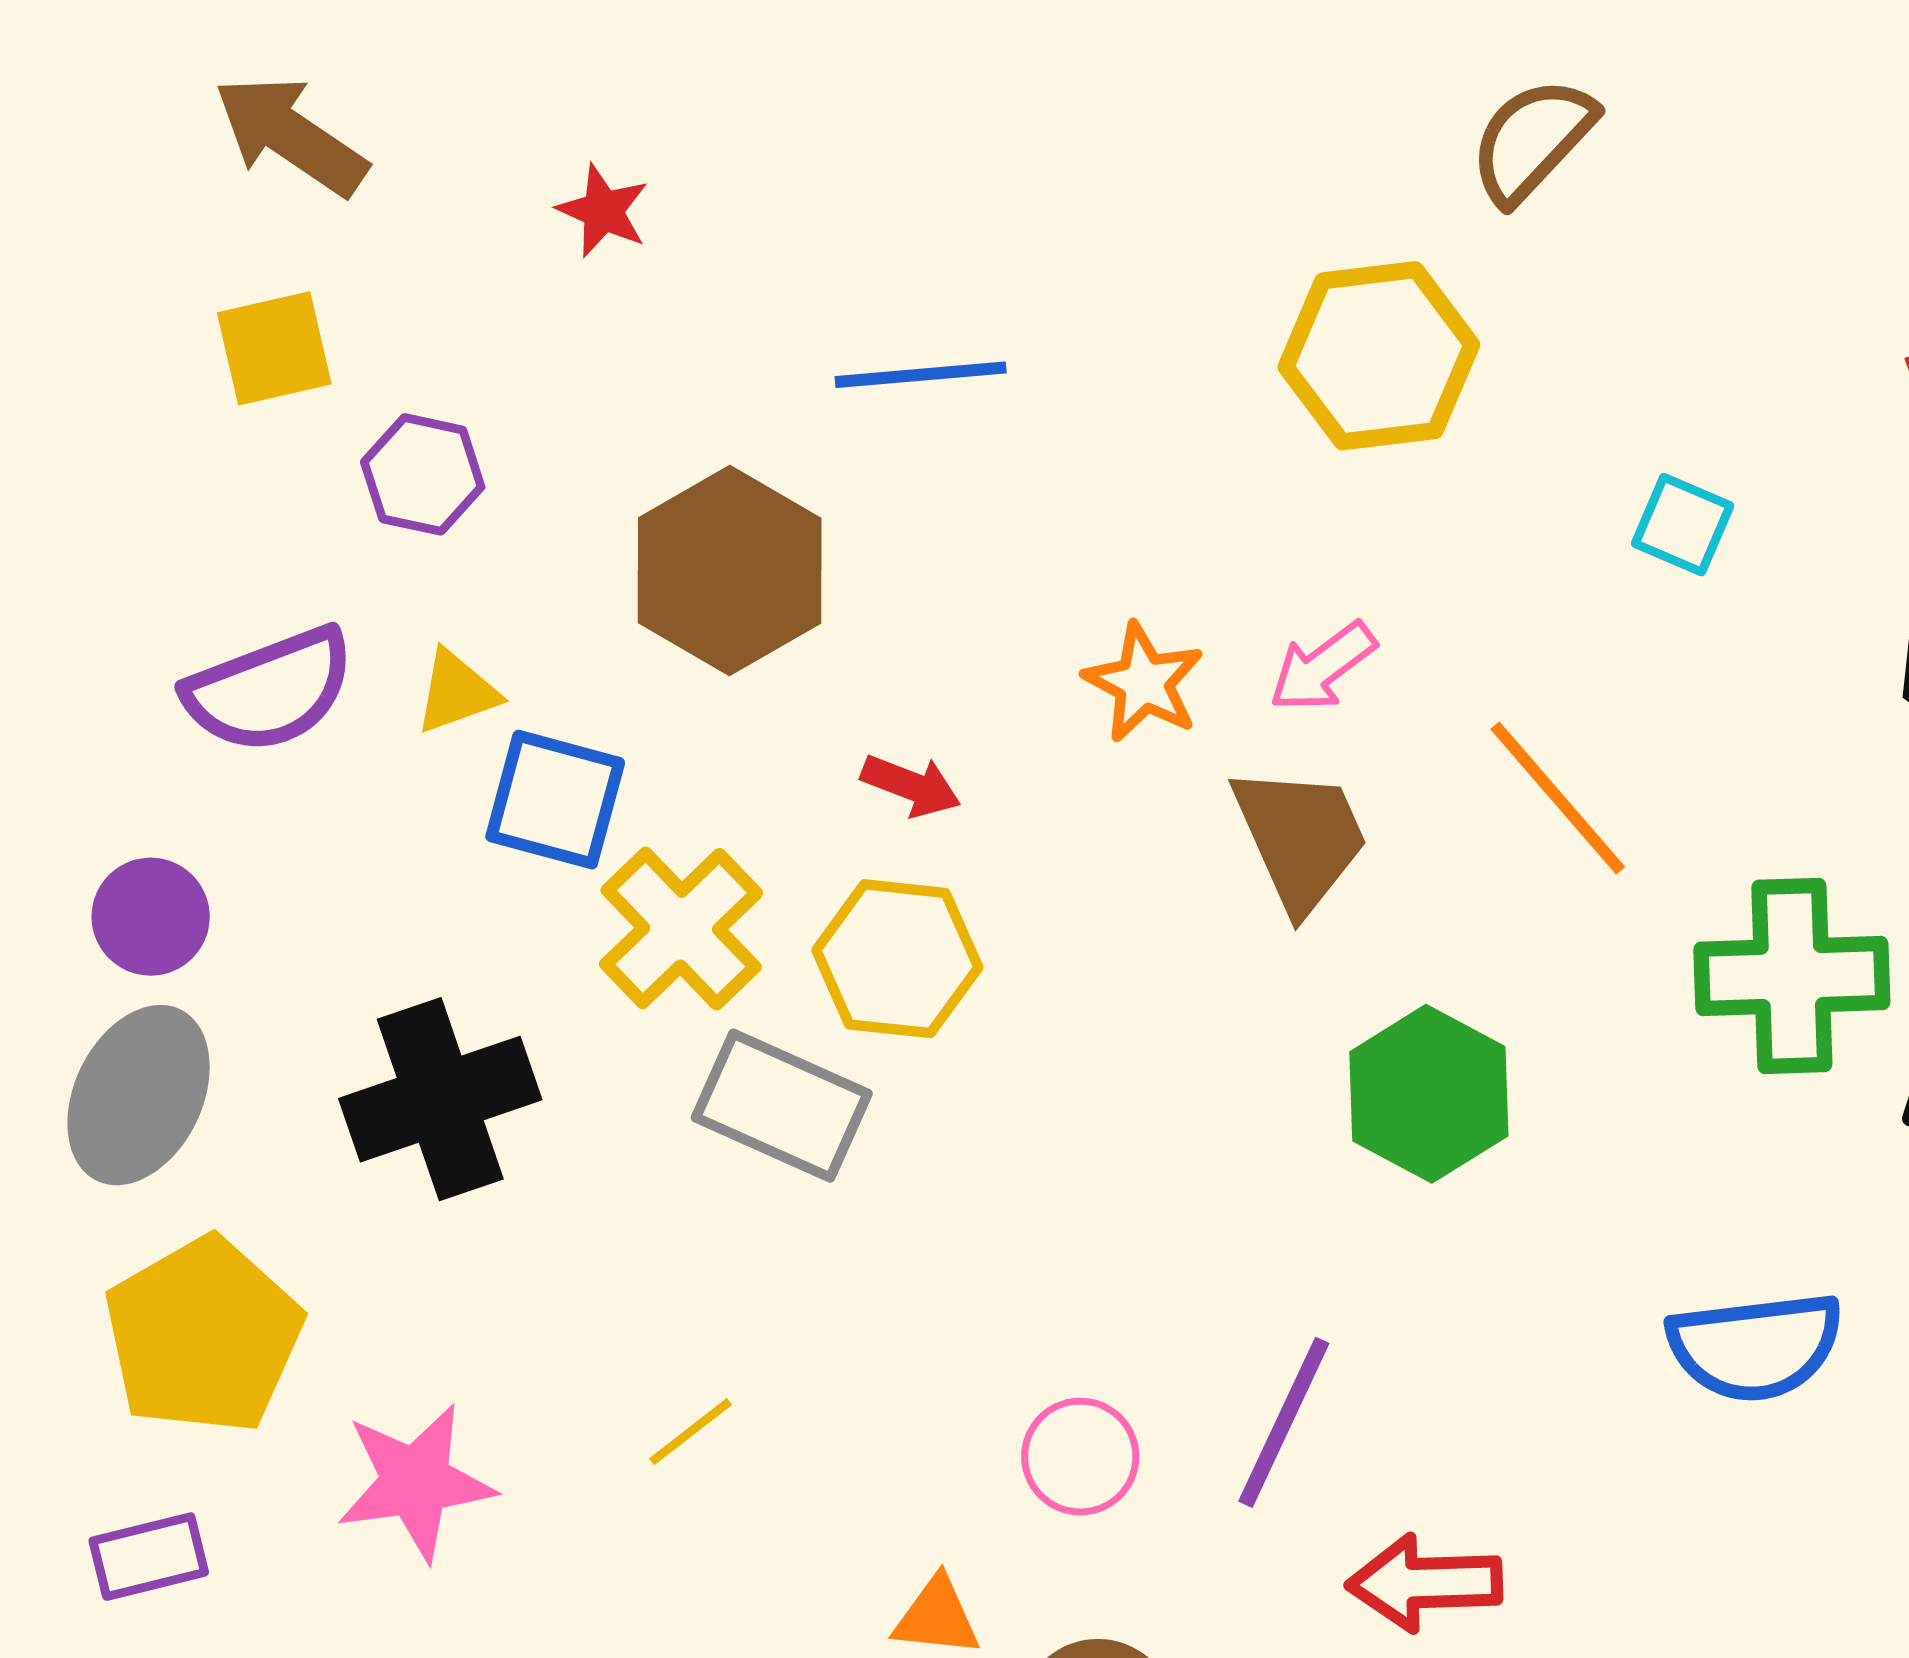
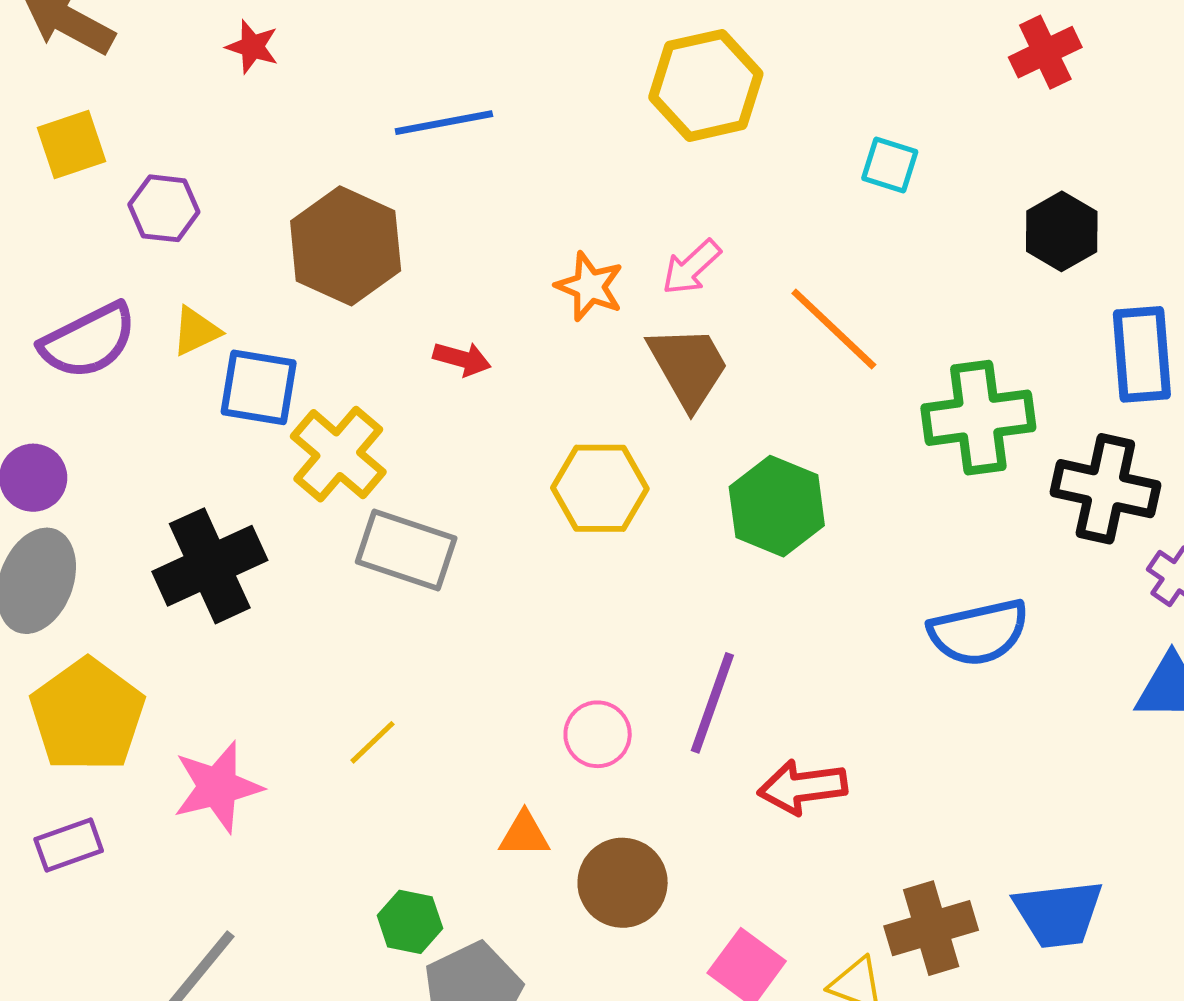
yellow hexagon: (897, 959) -> (600, 488), moved

